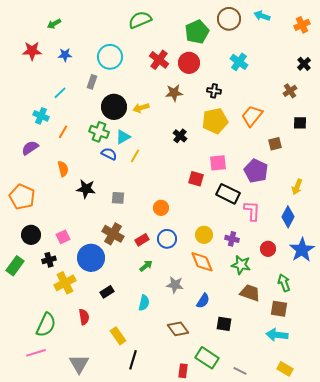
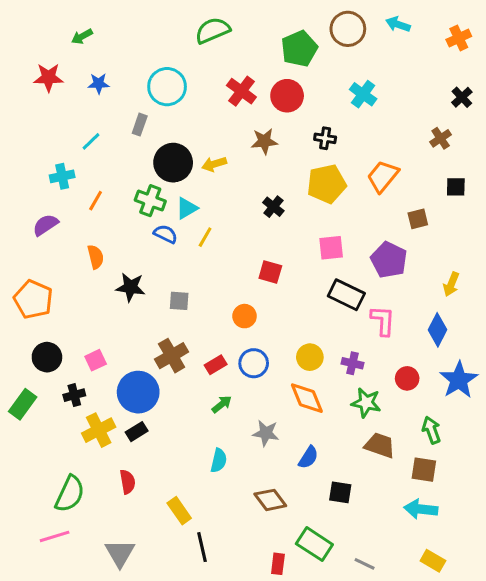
cyan cross: (41, 116) -> (62, 176), turned -35
red square: (196, 179) -> (270, 272), moved
brown cross: (113, 234) -> (172, 356), turned 30
black rectangle: (107, 292) -> (137, 432), moved
black line: (133, 360) -> (202, 547), turned -30

